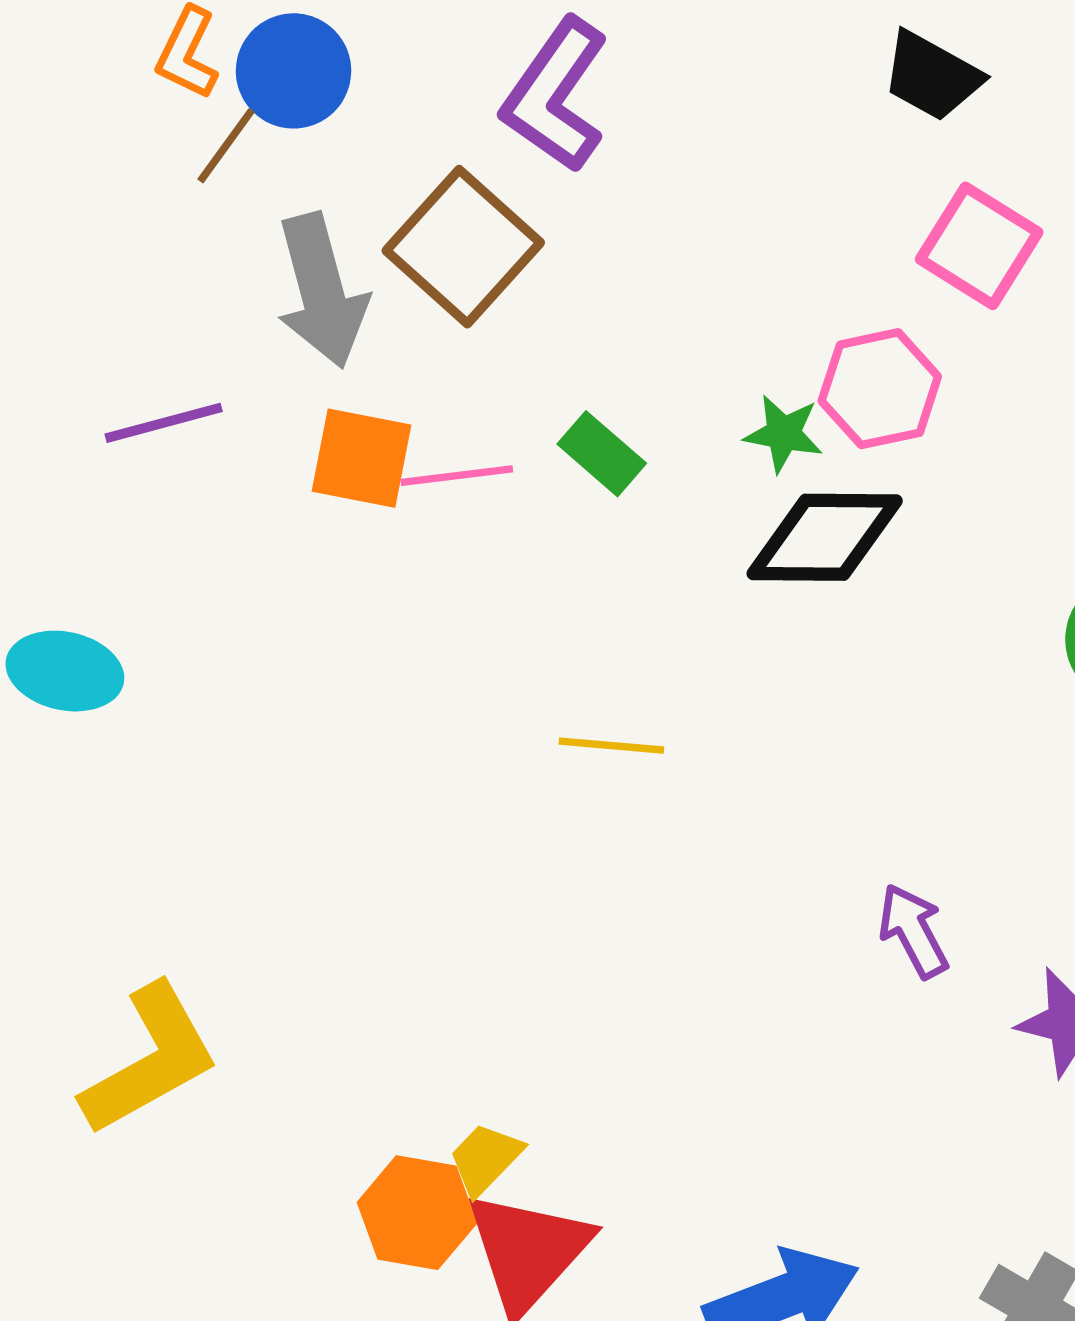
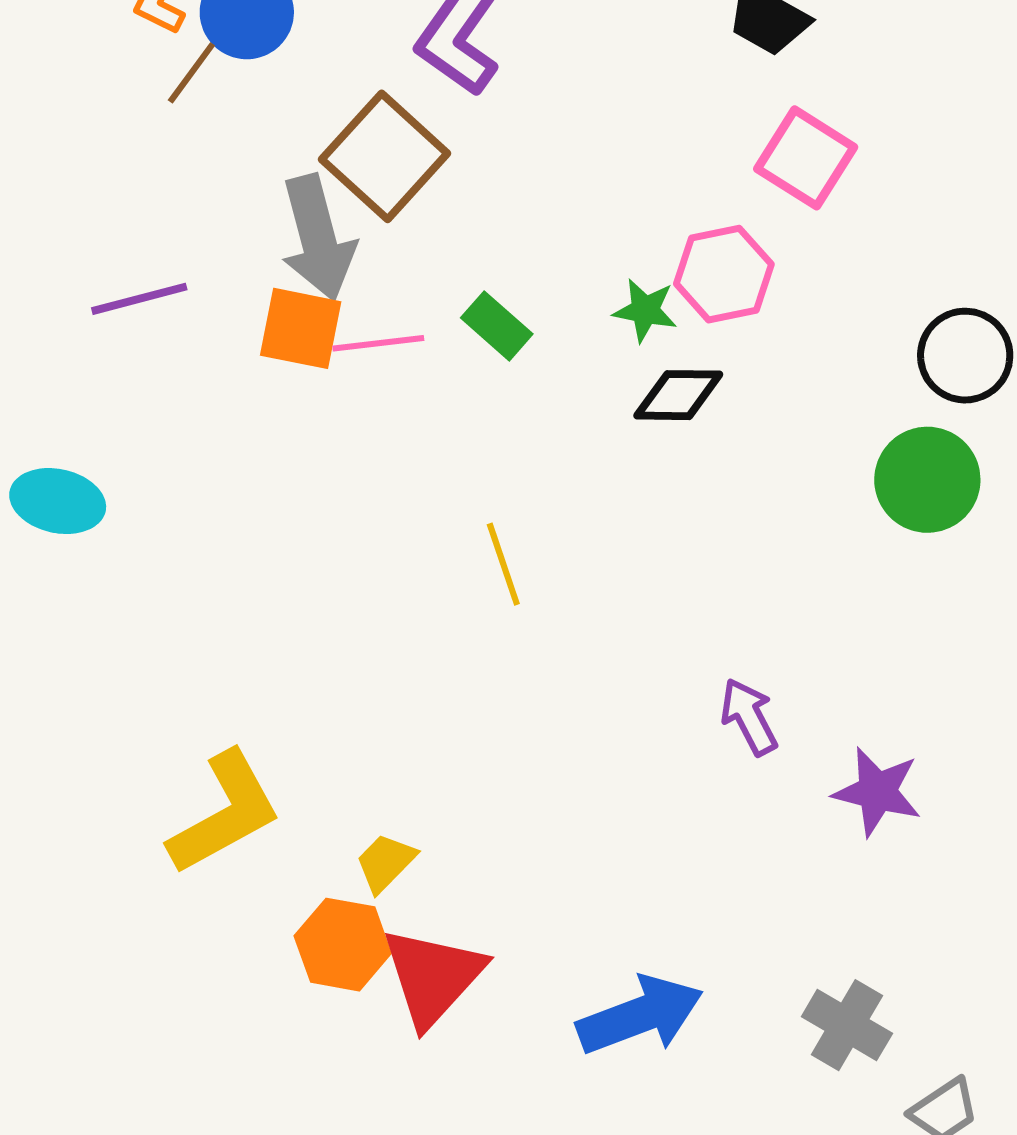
gray arrow: (322, 291) -> (318, 238), moved
black diamond: (825, 537) -> (678, 395), size x0.7
yellow line: (611, 746) -> (503, 564), turned 66
yellow L-shape: (150, 1060) -> (225, 813), moved
yellow trapezoid: (485, 1159) -> (386, 863), moved

